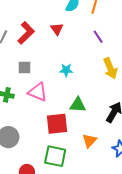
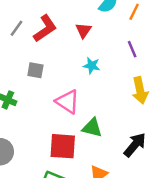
cyan star: (66, 70) -> (92, 66), moved
pink triangle: (38, 92) -> (67, 102), moved

